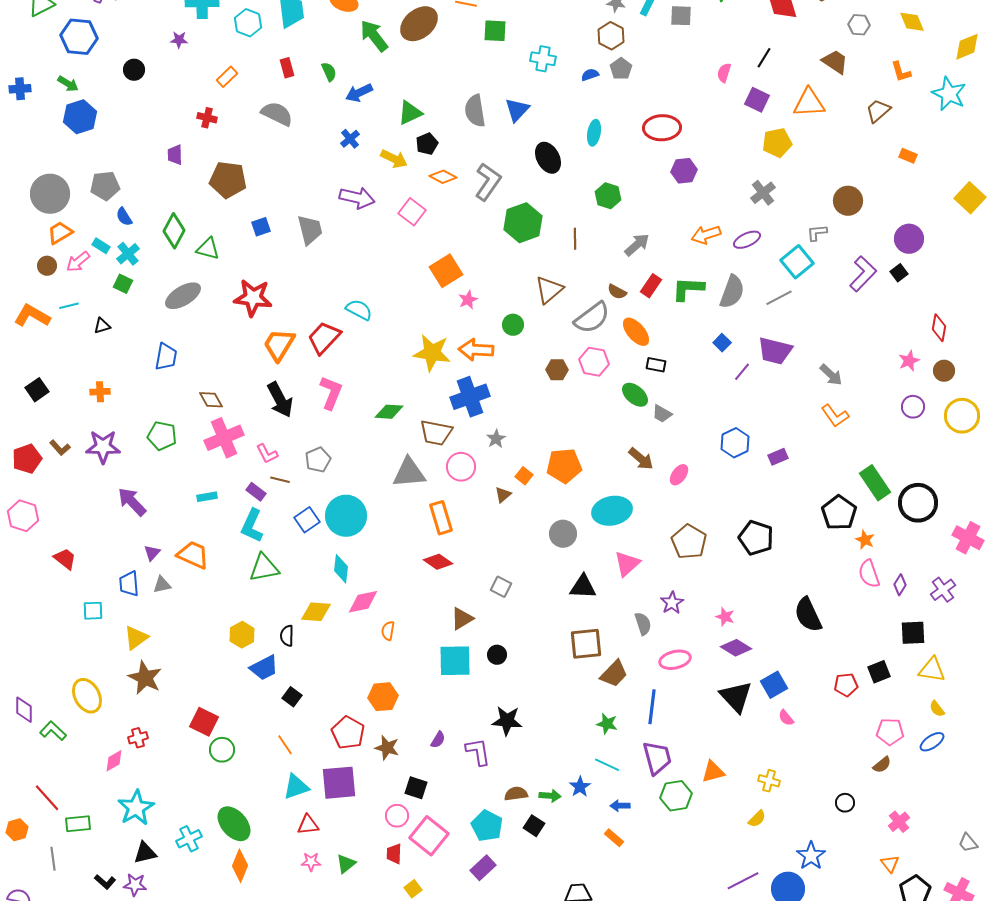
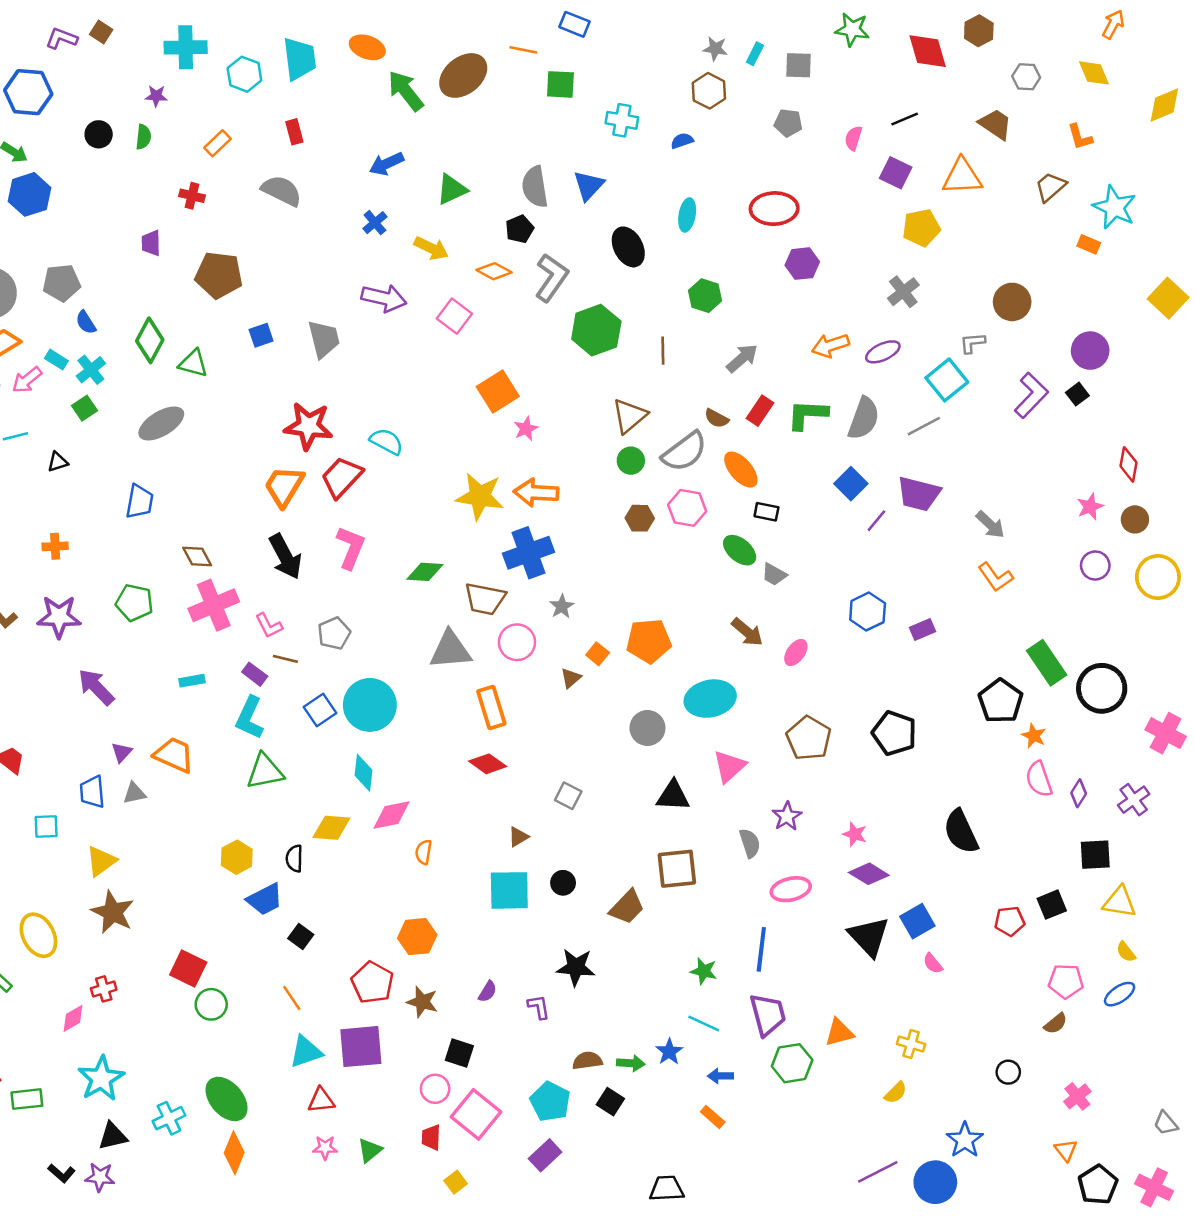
black line: (764, 58) -> (905, 119), turned 35
gray pentagon: (621, 69) -> (788, 123), moved, turned -30
green semicircle: (329, 72) -> (143, 137), moved, turned 30
cyan star: (949, 94) -> (1114, 207), moved
black pentagon: (427, 144) -> (520, 229), moved
green square: (123, 284) -> (85, 408), turned 30
red star: (253, 298) -> (308, 426), moved
green circle: (513, 325) -> (631, 461), moved
blue square: (722, 343) -> (851, 484), size x1.4
brown triangle: (462, 619) -> (518, 837), size x0.7
brown trapezoid: (614, 674) -> (627, 907), moved
purple L-shape: (478, 752) -> (539, 1007), size x0.7

